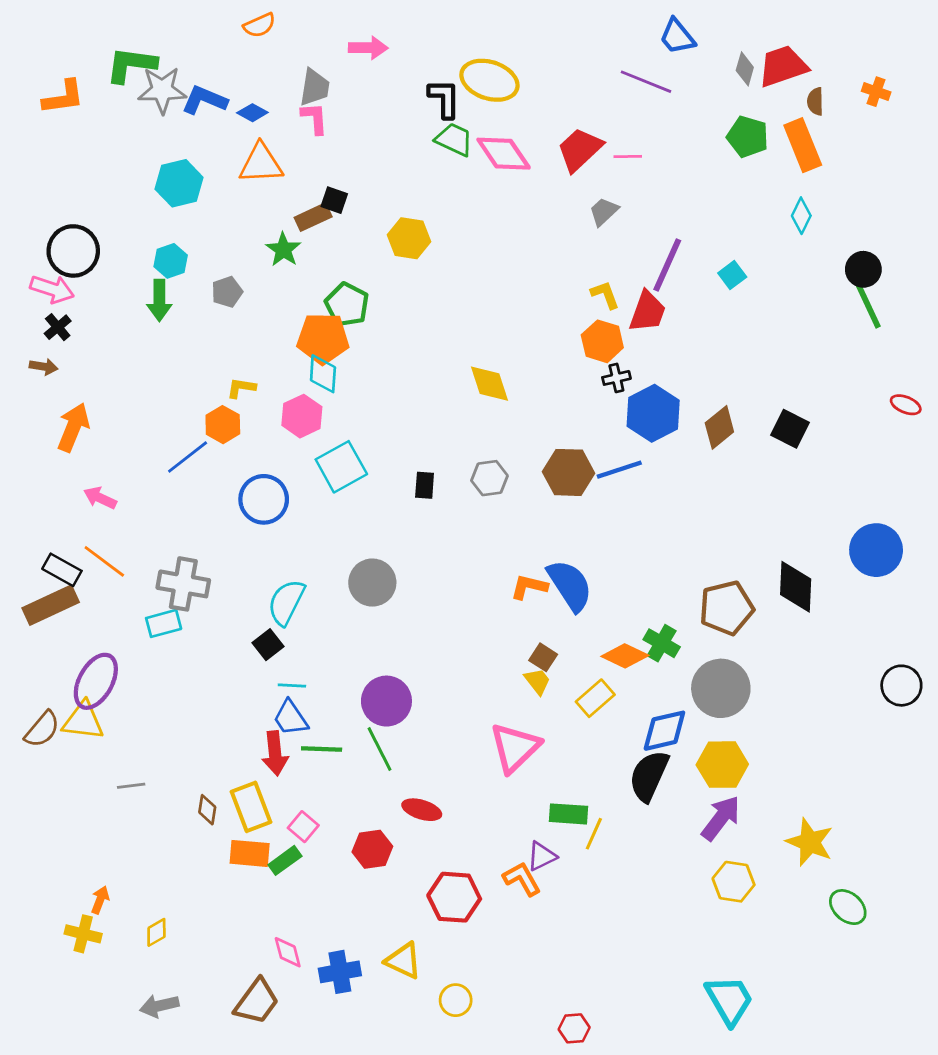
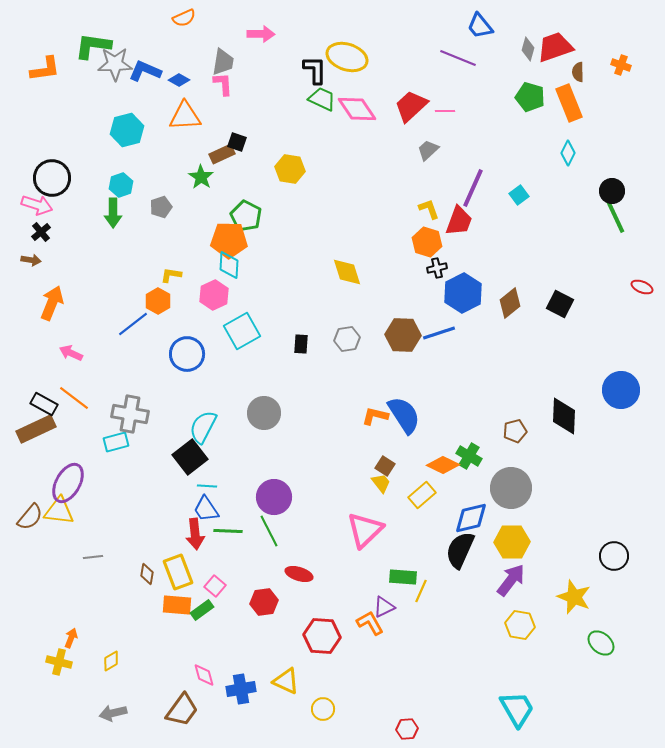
brown pentagon: (726, 608) -> (515, 431), size x0.6
black square: (268, 645) -> (190, 457), size x1.6
black circle: (901, 686) -> (614, 556), moved

